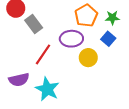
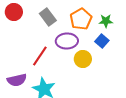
gray rectangle: (34, 24) -> (48, 17), moved

